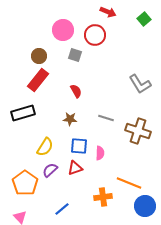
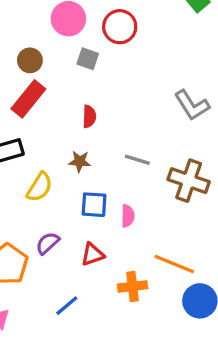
red semicircle: (76, 91) -> (89, 116), turned 32
yellow semicircle: (45, 147) -> (40, 187), moved
red triangle: (75, 168) -> (92, 254), moved

